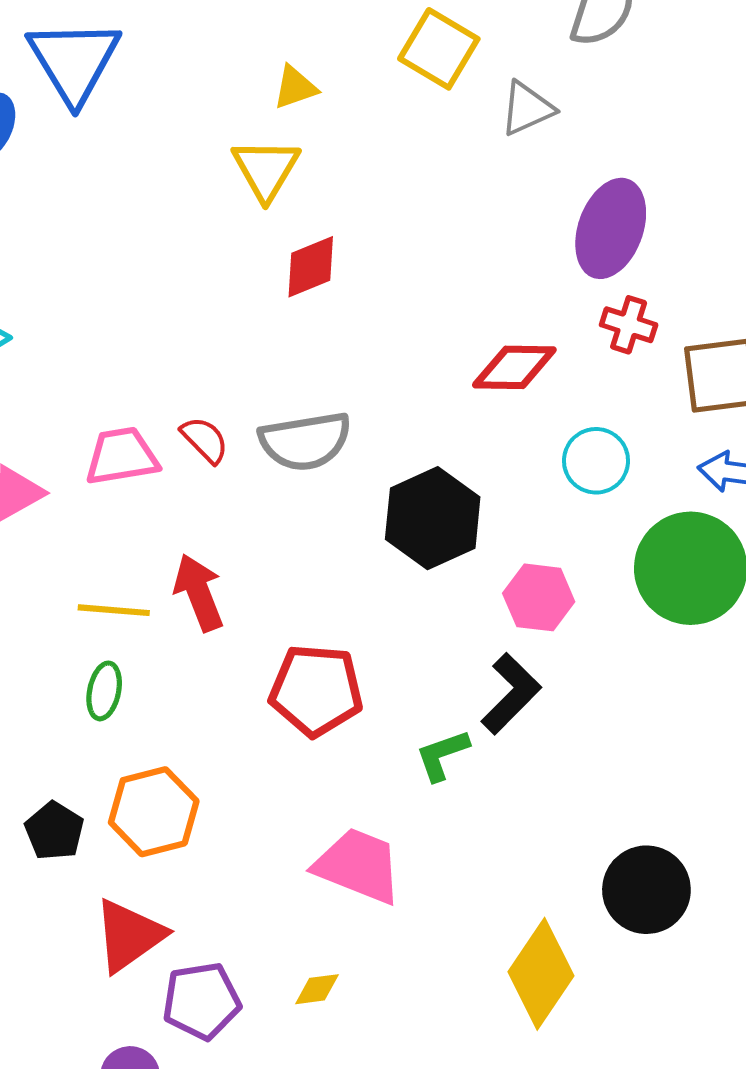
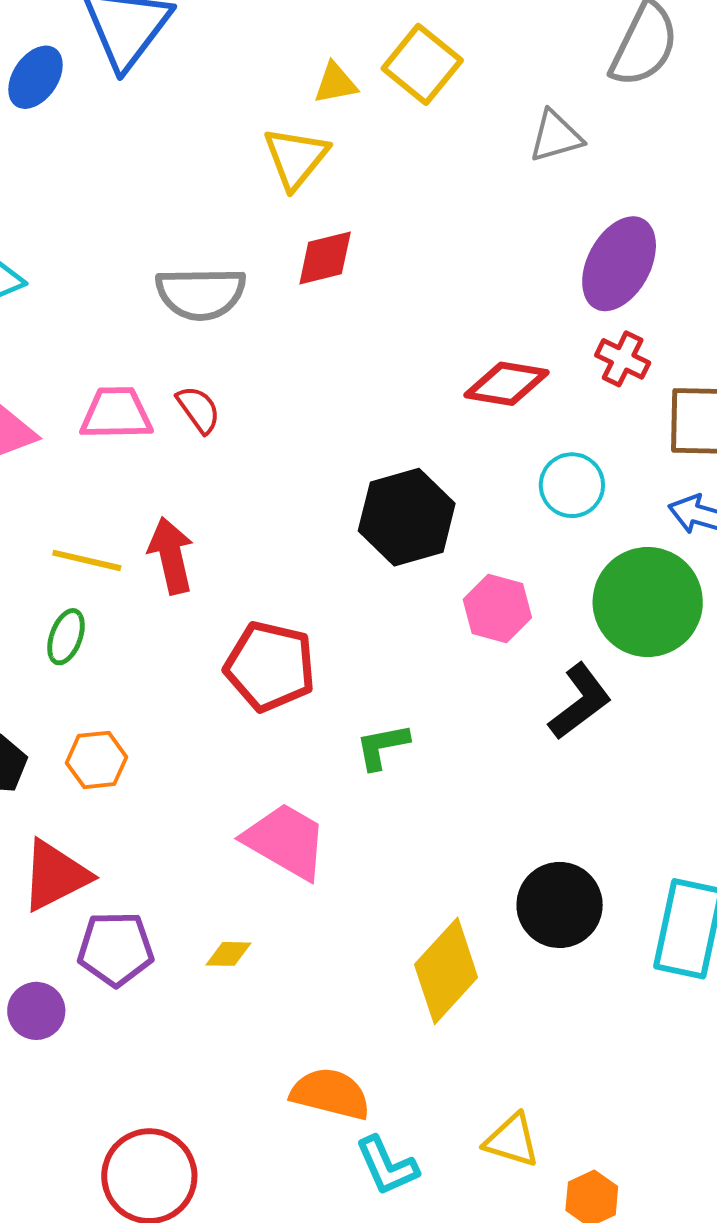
yellow square: (439, 49) -> (422, 64), moved
gray semicircle: (305, 441) -> (201, 293), moved
black L-shape: (511, 694) -> (580, 702), moved
orange hexagon: (154, 812) -> (97, 760), size x0.7

